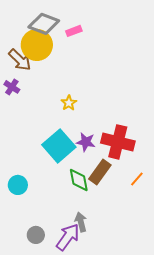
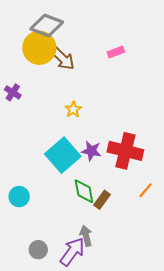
pink rectangle: (74, 31) -> (116, 52), moved
brown arrow: (20, 60) -> (63, 58), moved
brown rectangle: (100, 172) -> (102, 200), moved, size x0.7

